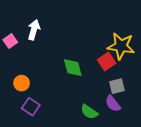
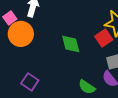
orange circle: (22, 83) -> (21, 34), moved, size x1.6

